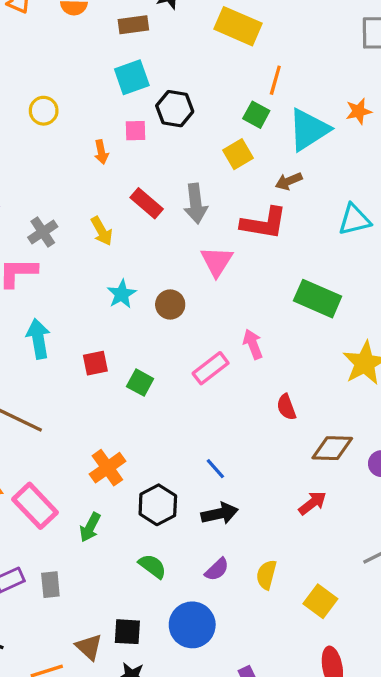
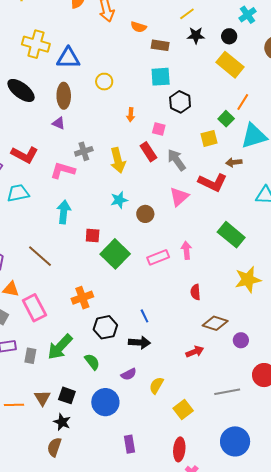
brown rectangle: (133, 25) -> (160, 45), moved
pink square: (135, 131) -> (159, 129), moved
gray arrow: (196, 203) -> (177, 160), turned 135
yellow arrow: (102, 231) -> (118, 160), size x1.4
green square: (140, 383) -> (115, 254), size x1.8
green arrow: (90, 527) -> (60, 347), moved, size x1.6

